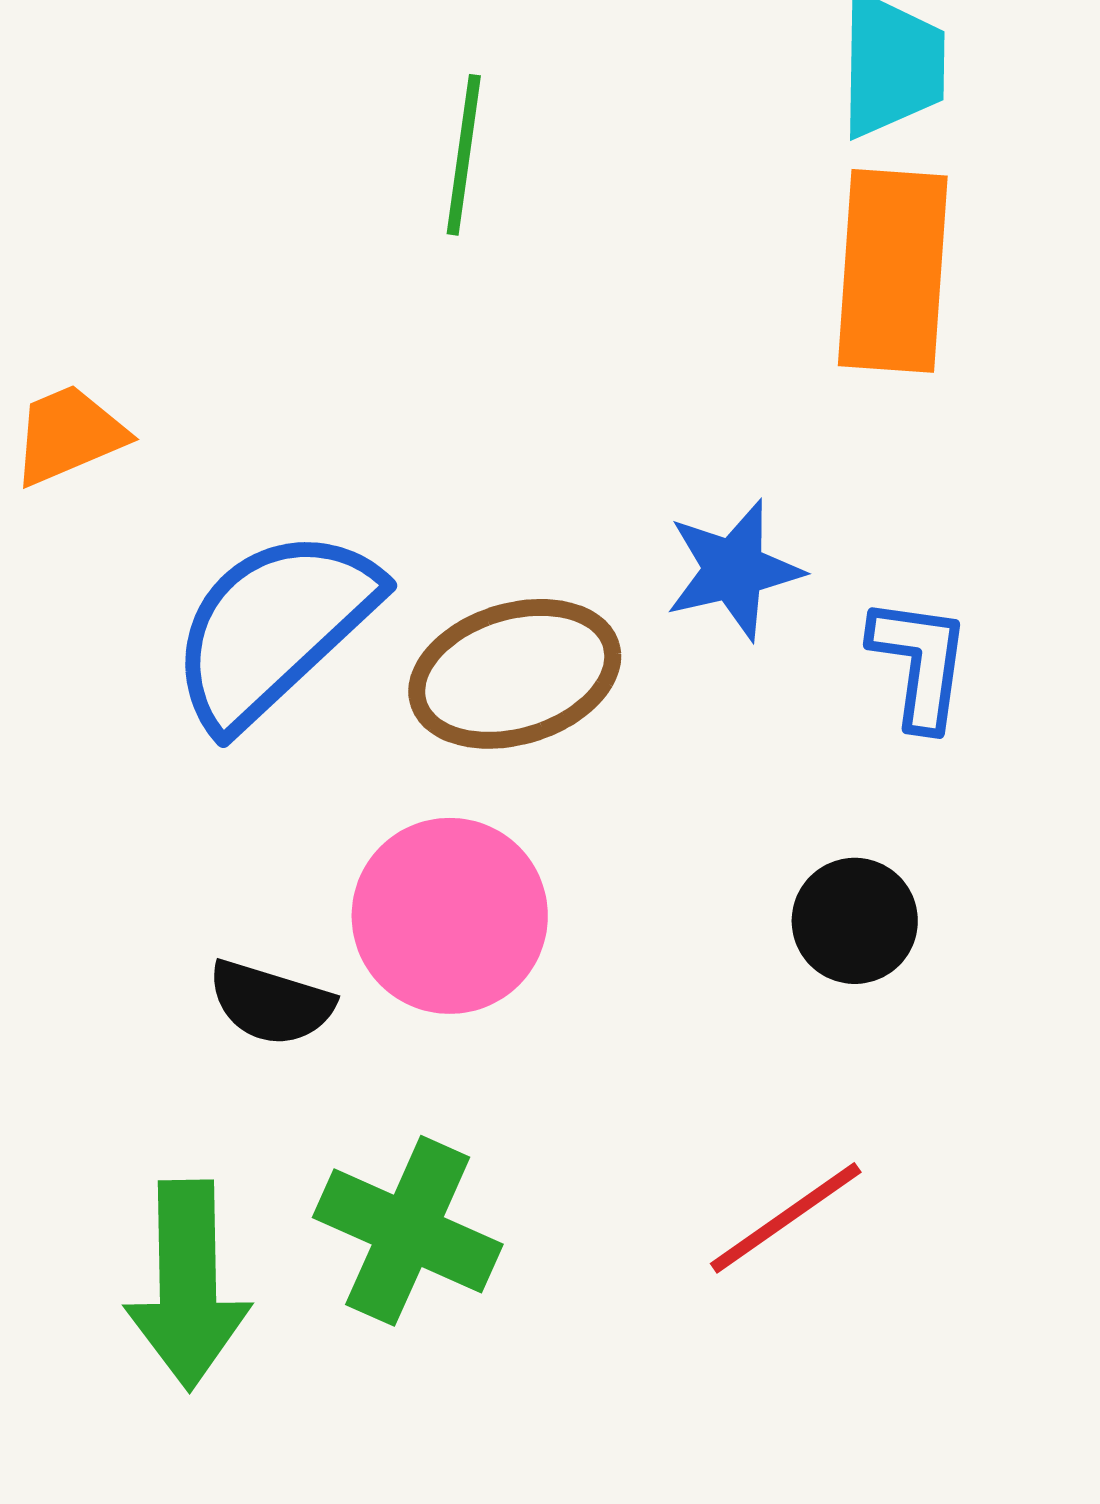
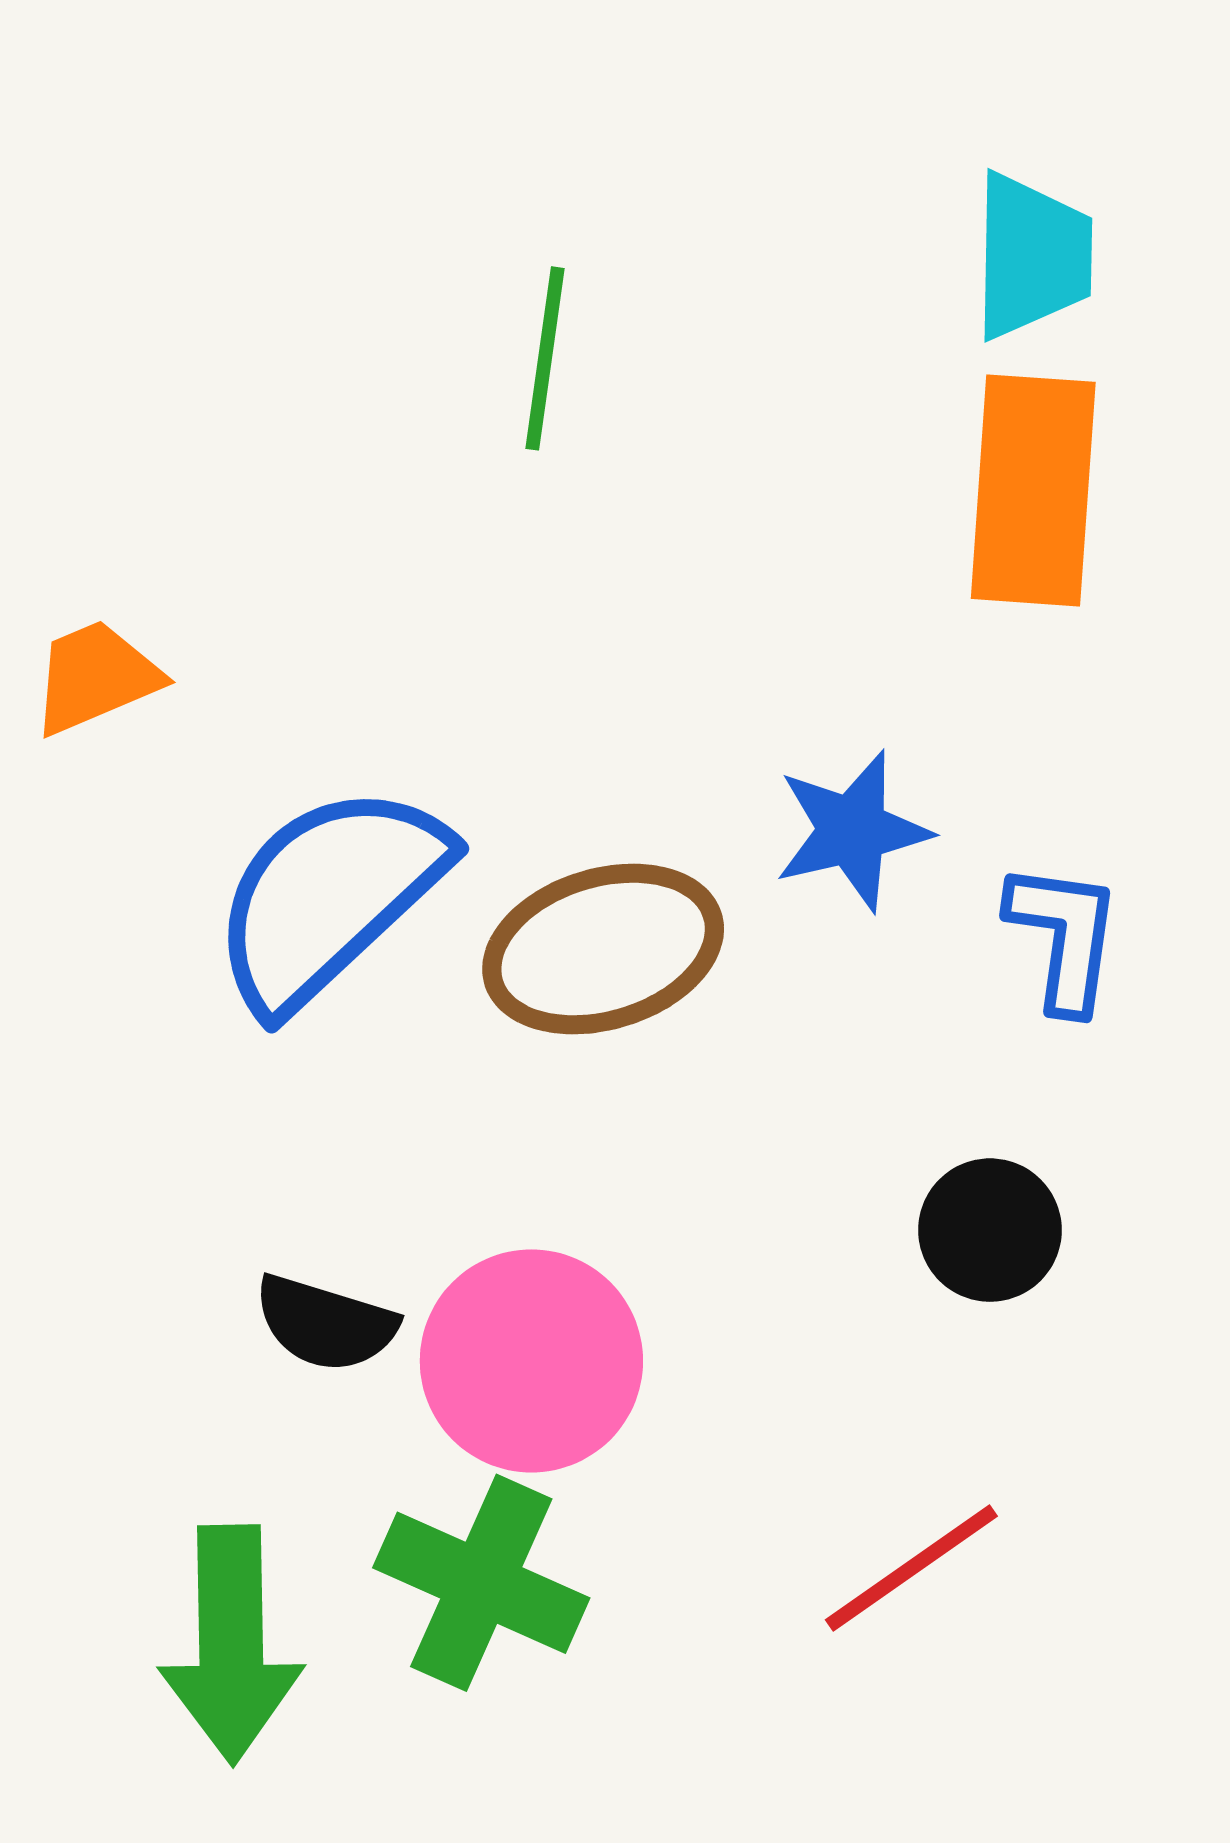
pink circle: (450, 916) -> (531, 1361), moved

